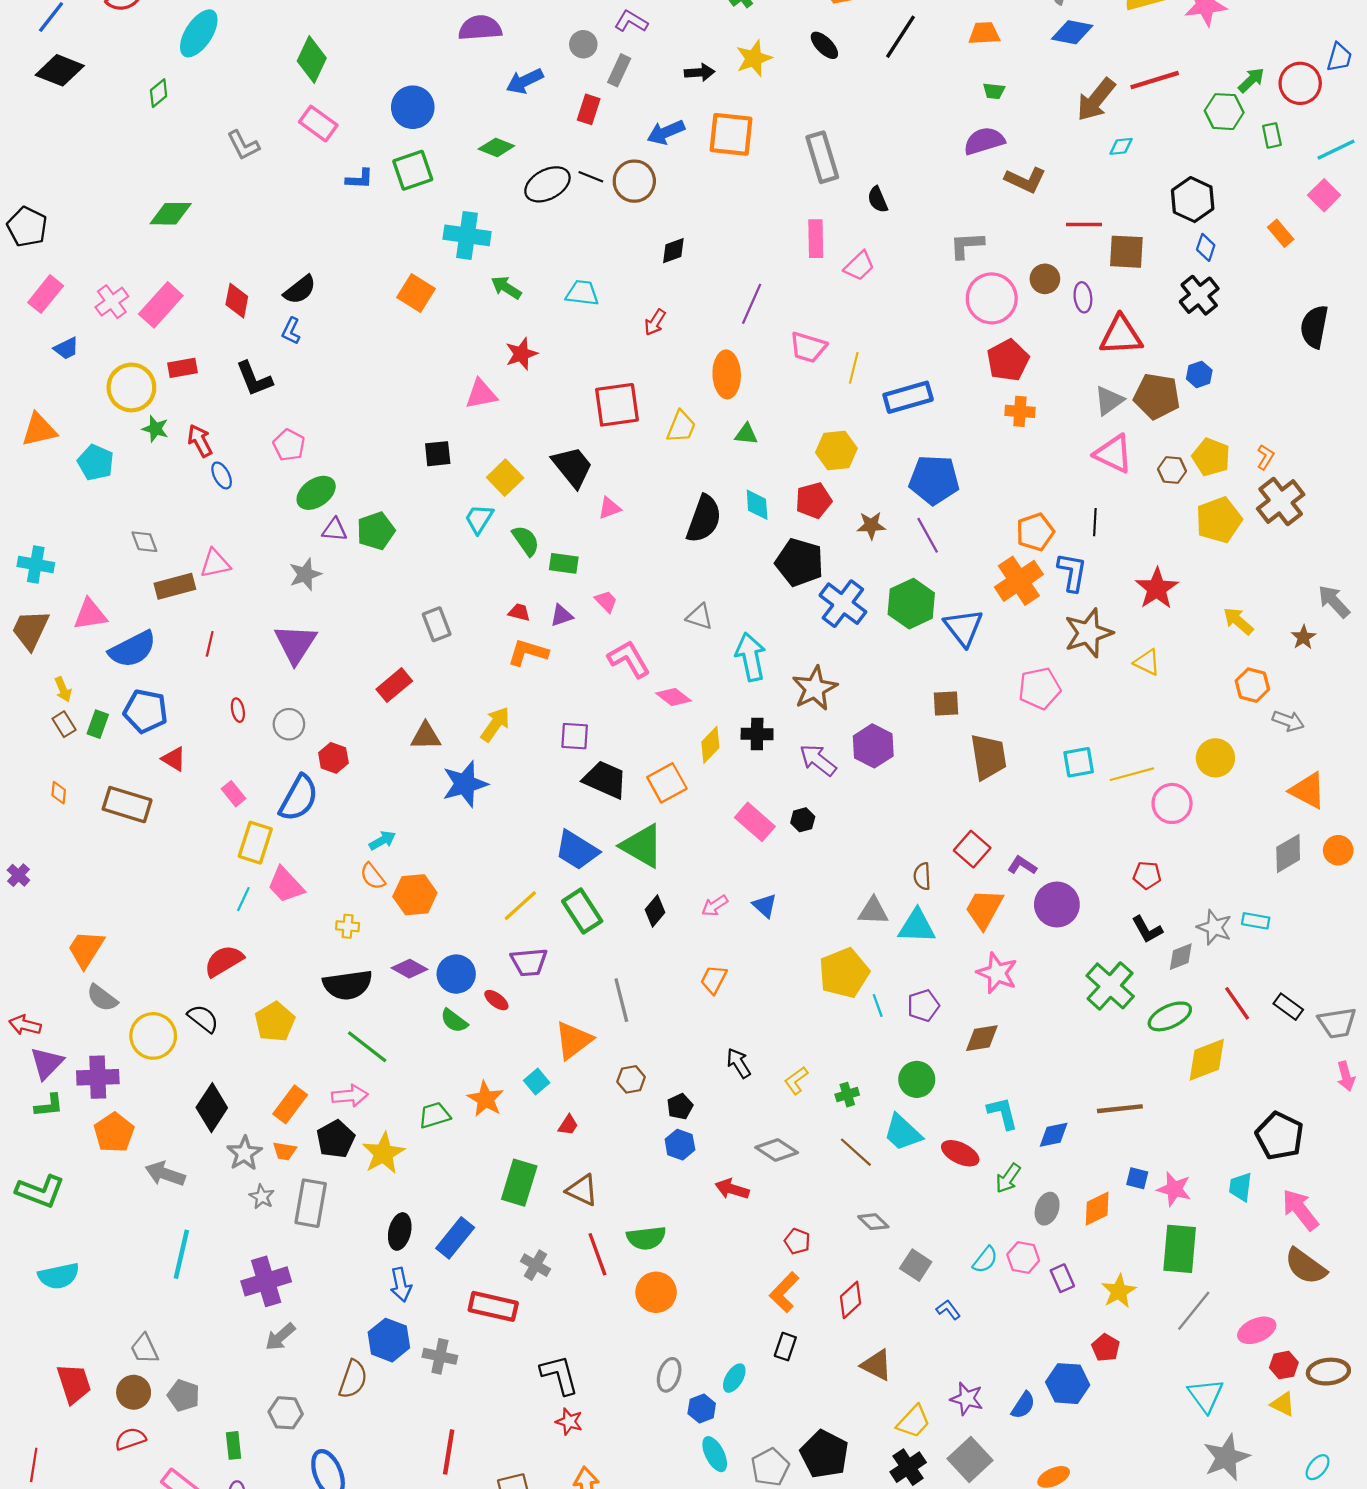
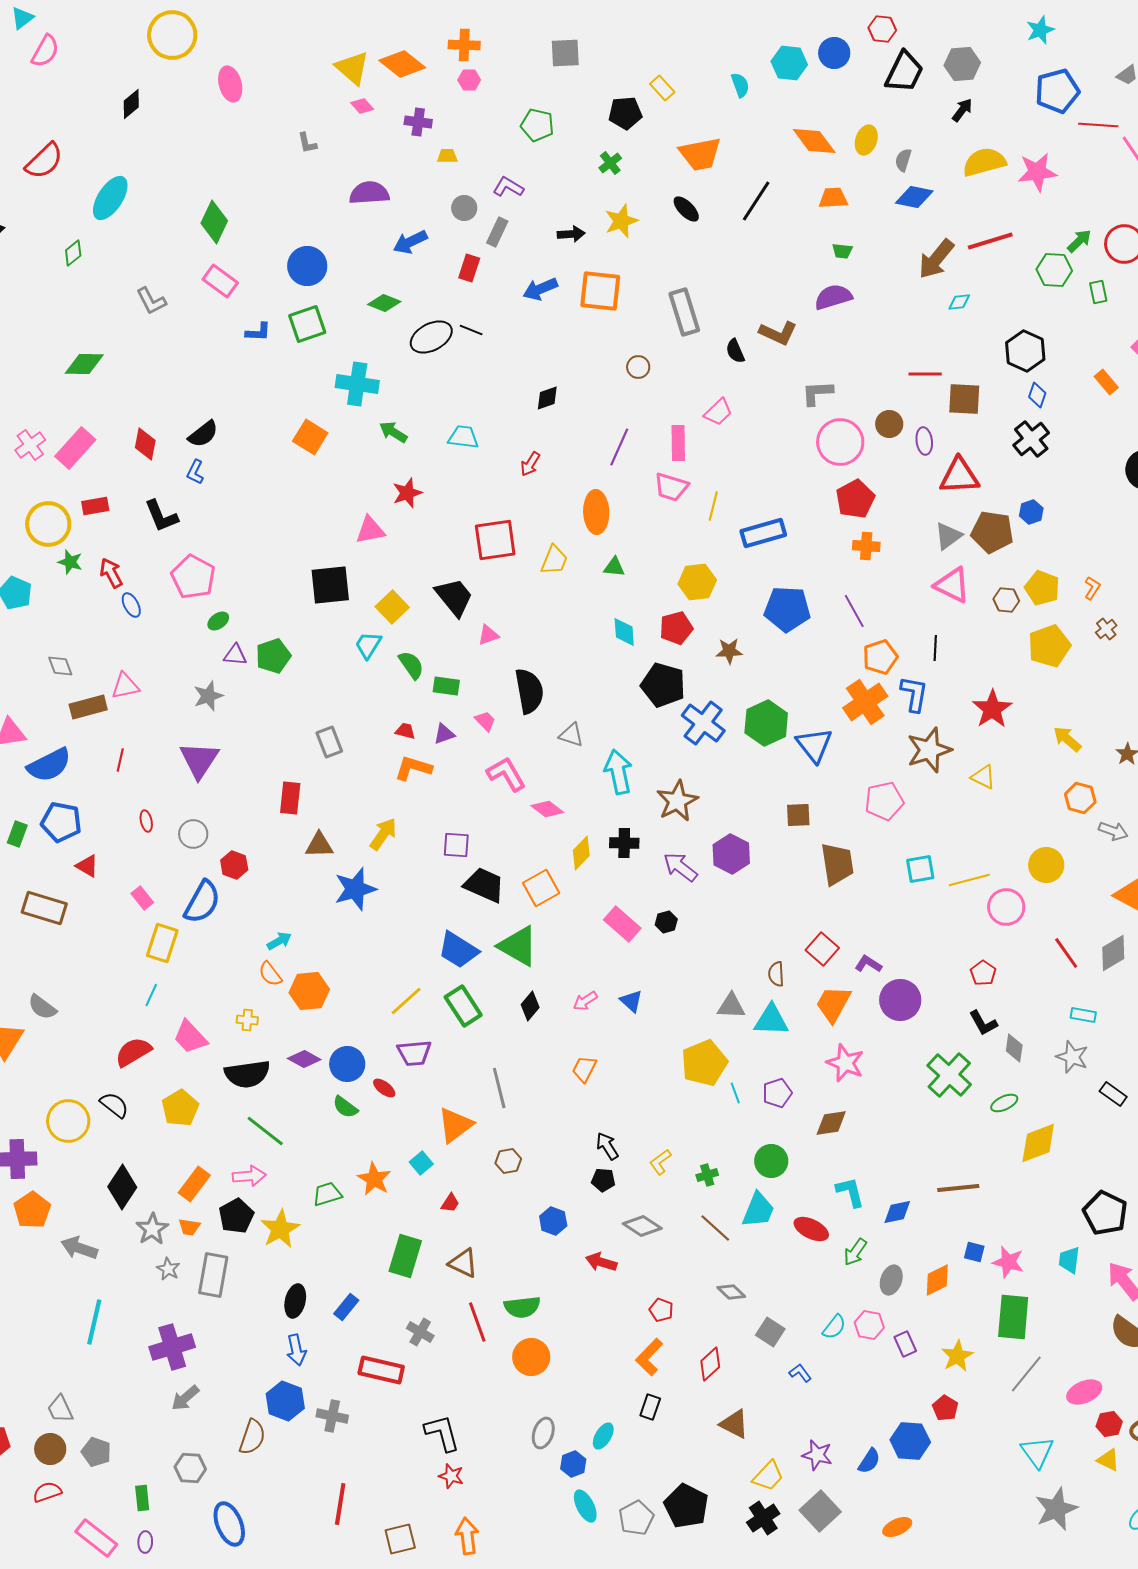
brown L-shape: (1025, 180) -> (778, 333), moved
brown circle: (634, 181) -> (638, 367), moved, size x0.6
pink rectangle: (816, 239) -> (678, 443), moved
pink pentagon: (289, 445) -> (193, 577), size x1.5
black square: (438, 454) -> (330, 585), size x1.6
green ellipse: (316, 493) -> (218, 621), size x0.6
brown cross: (1281, 502) -> (1106, 629), size x0.5
black semicircle: (704, 519) -> (529, 691), moved, turned -30
purple line: (928, 535) -> (854, 611), moved
red rectangle: (394, 685) -> (290, 798), turned -44
red pentagon: (1147, 875) -> (983, 973), turned 30
pink trapezoid: (286, 885) -> (190, 1037), moved
gray star: (1214, 927) -> (1072, 1057), moved
gray diamond: (1181, 957) -> (1014, 1048), turned -60
gray semicircle: (102, 998) -> (42, 1007), moved
red line: (1237, 1003) -> (1066, 953), moved
green ellipse: (1170, 1016) -> (1004, 1103), size x0.7
black pentagon: (680, 1107) -> (603, 1180), moved, turned 30
cyan trapezoid: (903, 1133) -> (758, 1210), turned -111
blue rectangle: (455, 1238) -> (346, 1307), size x0.7

